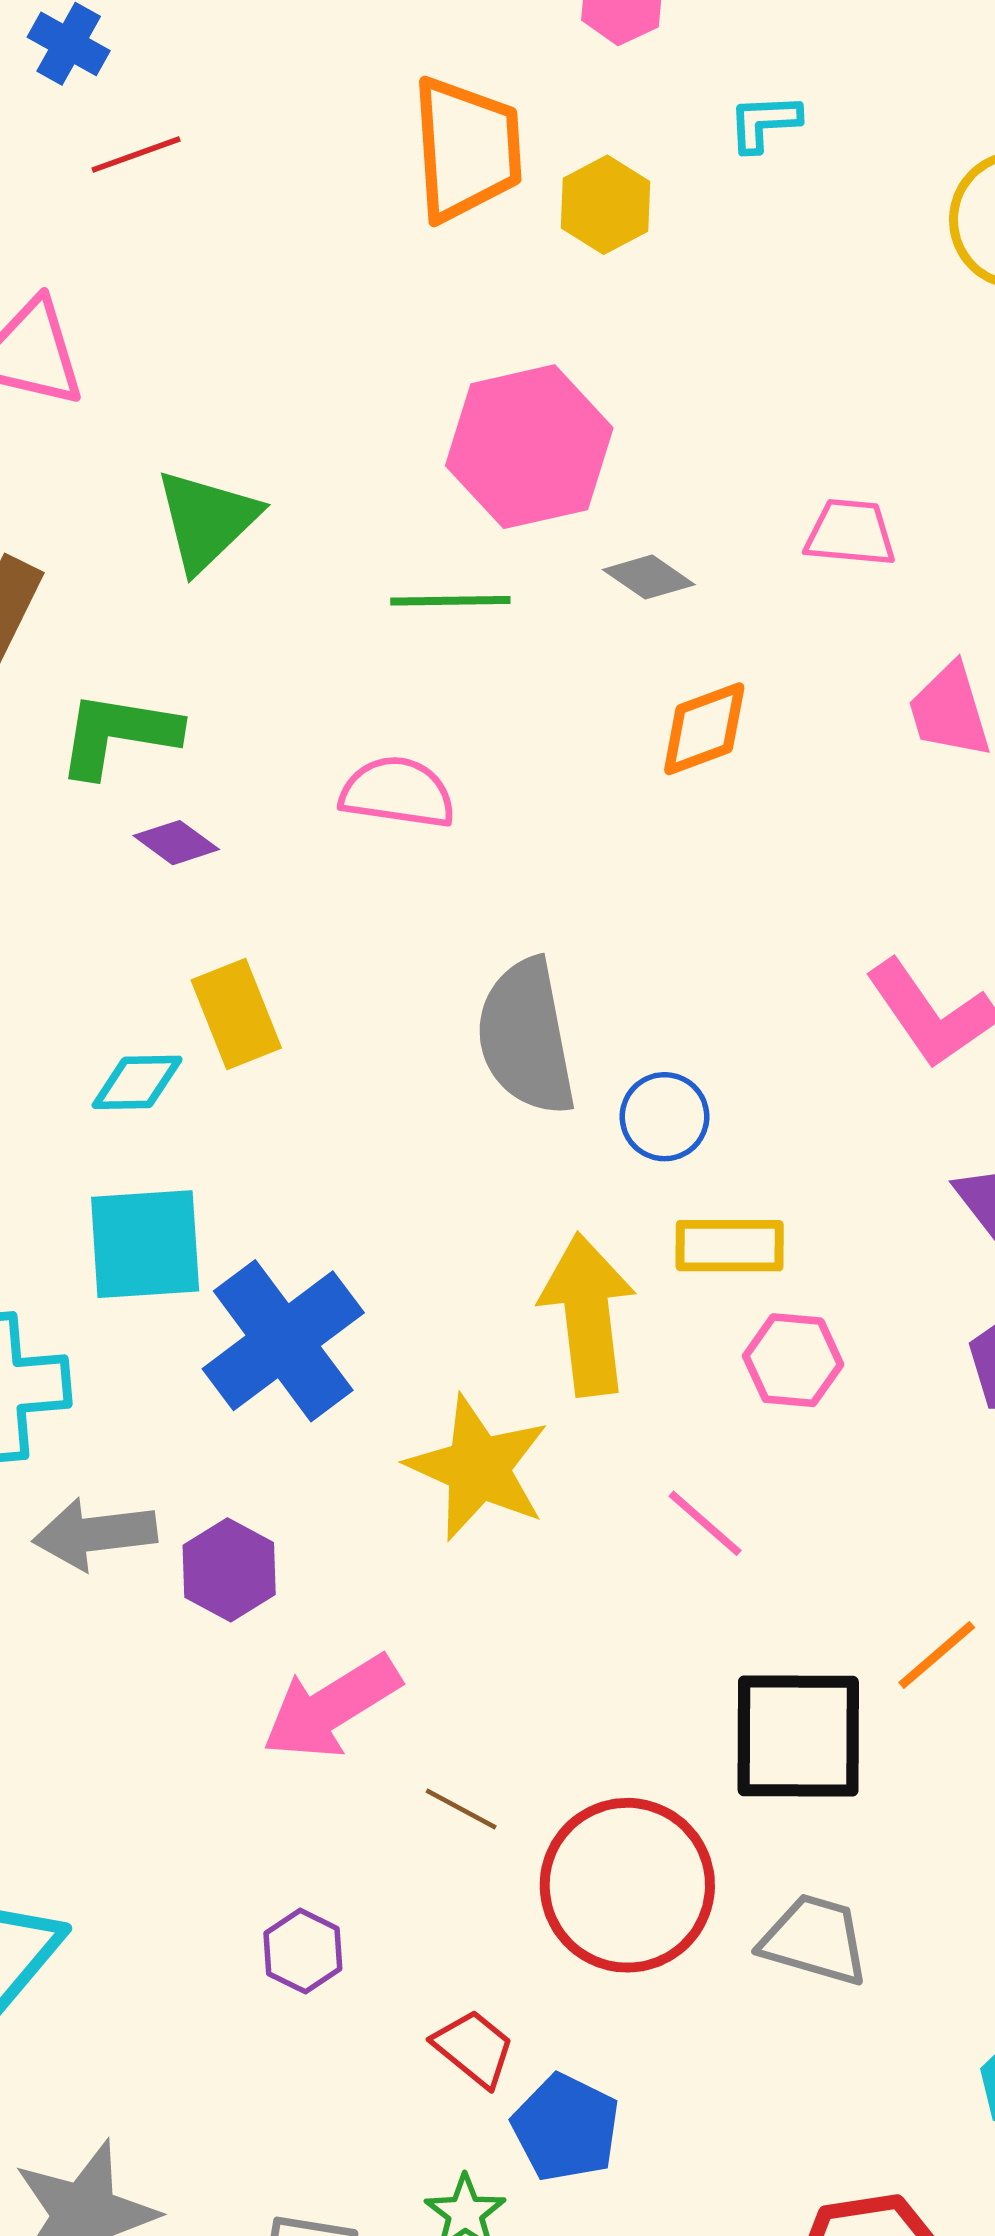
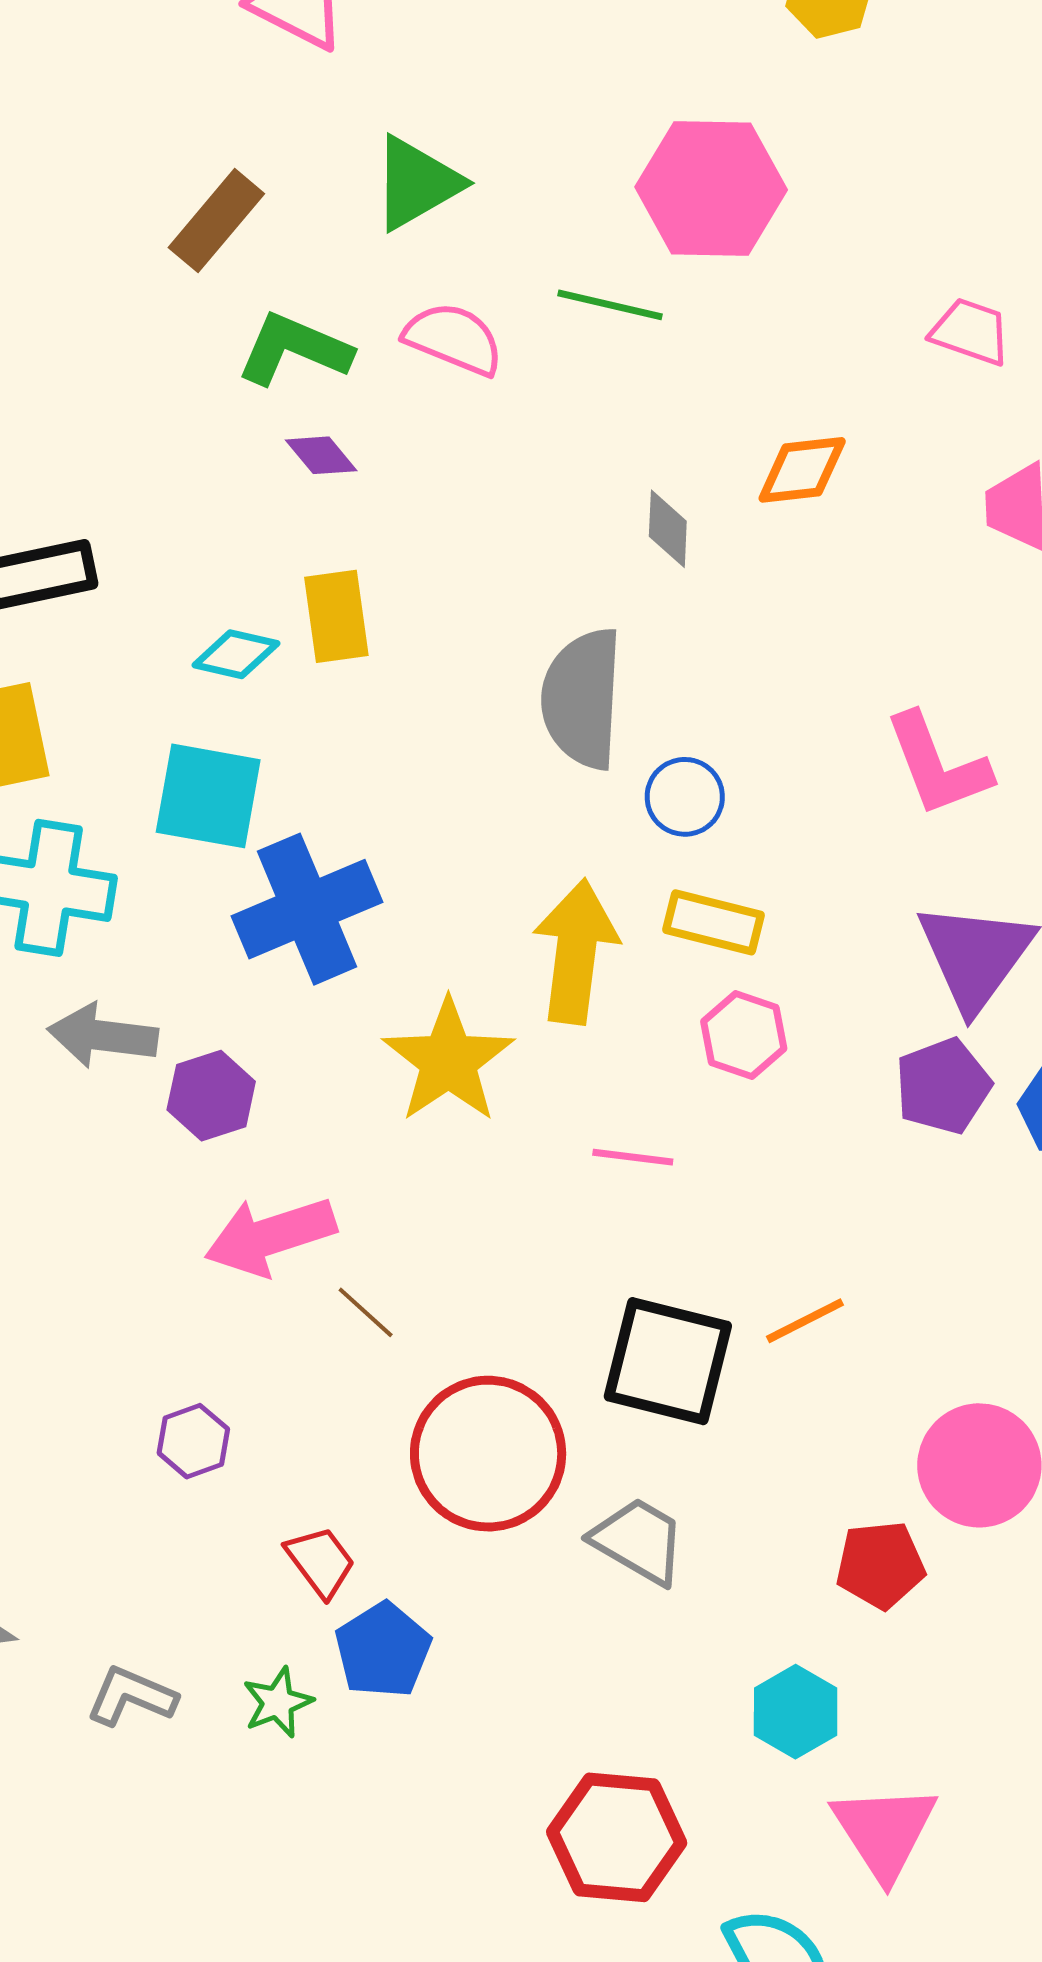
gray diamond: (649, 577) -> (668, 529), moved, turned 44
pink semicircle: (398, 792) -> (454, 339), moved
pink line: (705, 1523) -> (633, 1157), turned -48
brown line: (461, 1809) -> (366, 1312), moved

